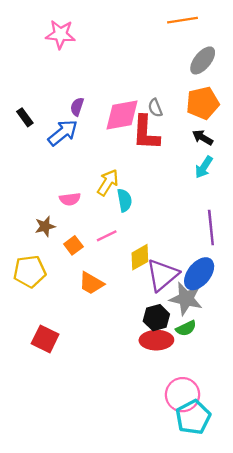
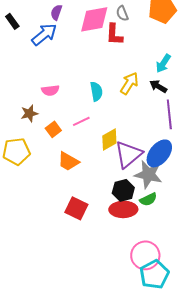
red L-shape: (146, 133) -> (114, 34), size x0.7
black arrow: (203, 137) -> (158, 86), moved
yellow arrow: (108, 183) -> (129, 83), moved
red square: (45, 339) -> (76, 208), moved

